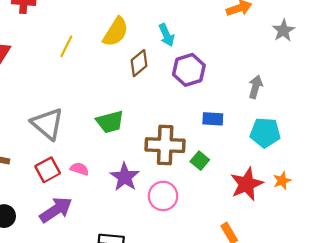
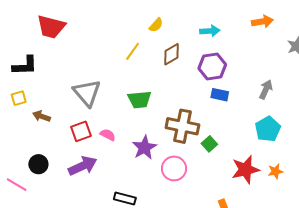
yellow semicircle: (116, 32) -> (156, 25), size x0.6
cyan arrow: (167, 35) -> (210, 31), moved, turned -78
yellow line: (66, 46) -> (133, 51), moved
blue rectangle: (213, 119) -> (220, 95), moved
cyan pentagon: (265, 133) -> (268, 129), turned 30

